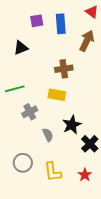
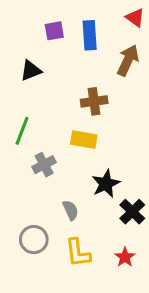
green line: (15, 89) -> (22, 131), turned -54
gray semicircle: (48, 135) -> (71, 210), moved

